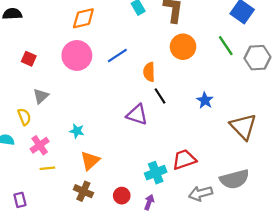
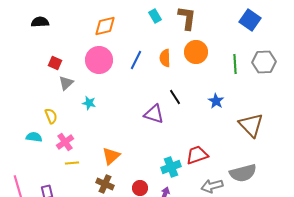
green line: (226, 46) -> (235, 64), moved, turned 30
blue line: (117, 55) -> (136, 60), turned -30
orange semicircle: (149, 72) -> (165, 58), moved
gray triangle: (41, 96) -> (66, 83), moved
cyan star: (77, 131) -> (89, 103), moved

